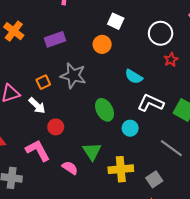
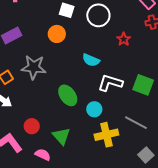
white circle: (161, 33) -> (98, 15), moved
red circle: (56, 127) -> (32, 126), moved
yellow cross: (121, 169) -> (106, 135), moved
gray square: (154, 179) -> (146, 155), moved

